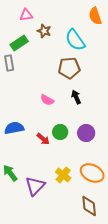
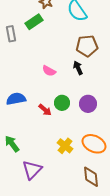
green rectangle: (19, 43) -> (34, 22), moved
brown pentagon: (69, 68) -> (87, 46), moved
purple triangle: (35, 186) -> (32, 170), moved

